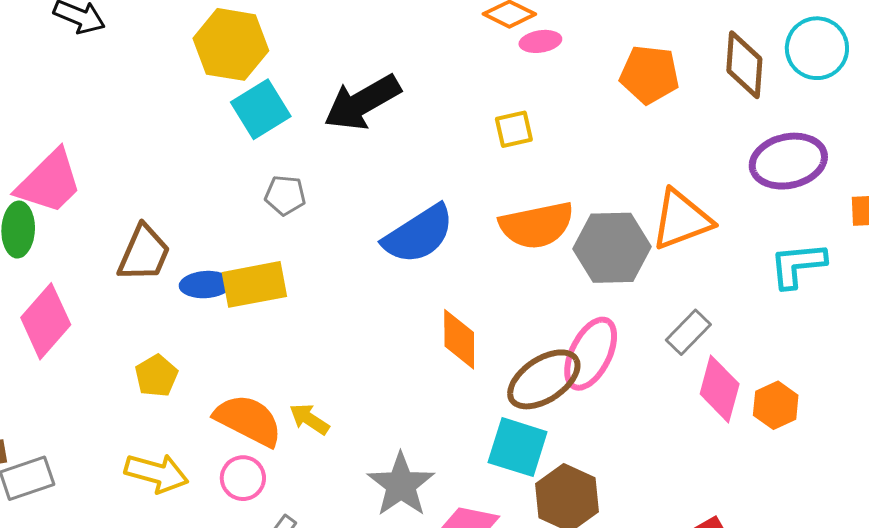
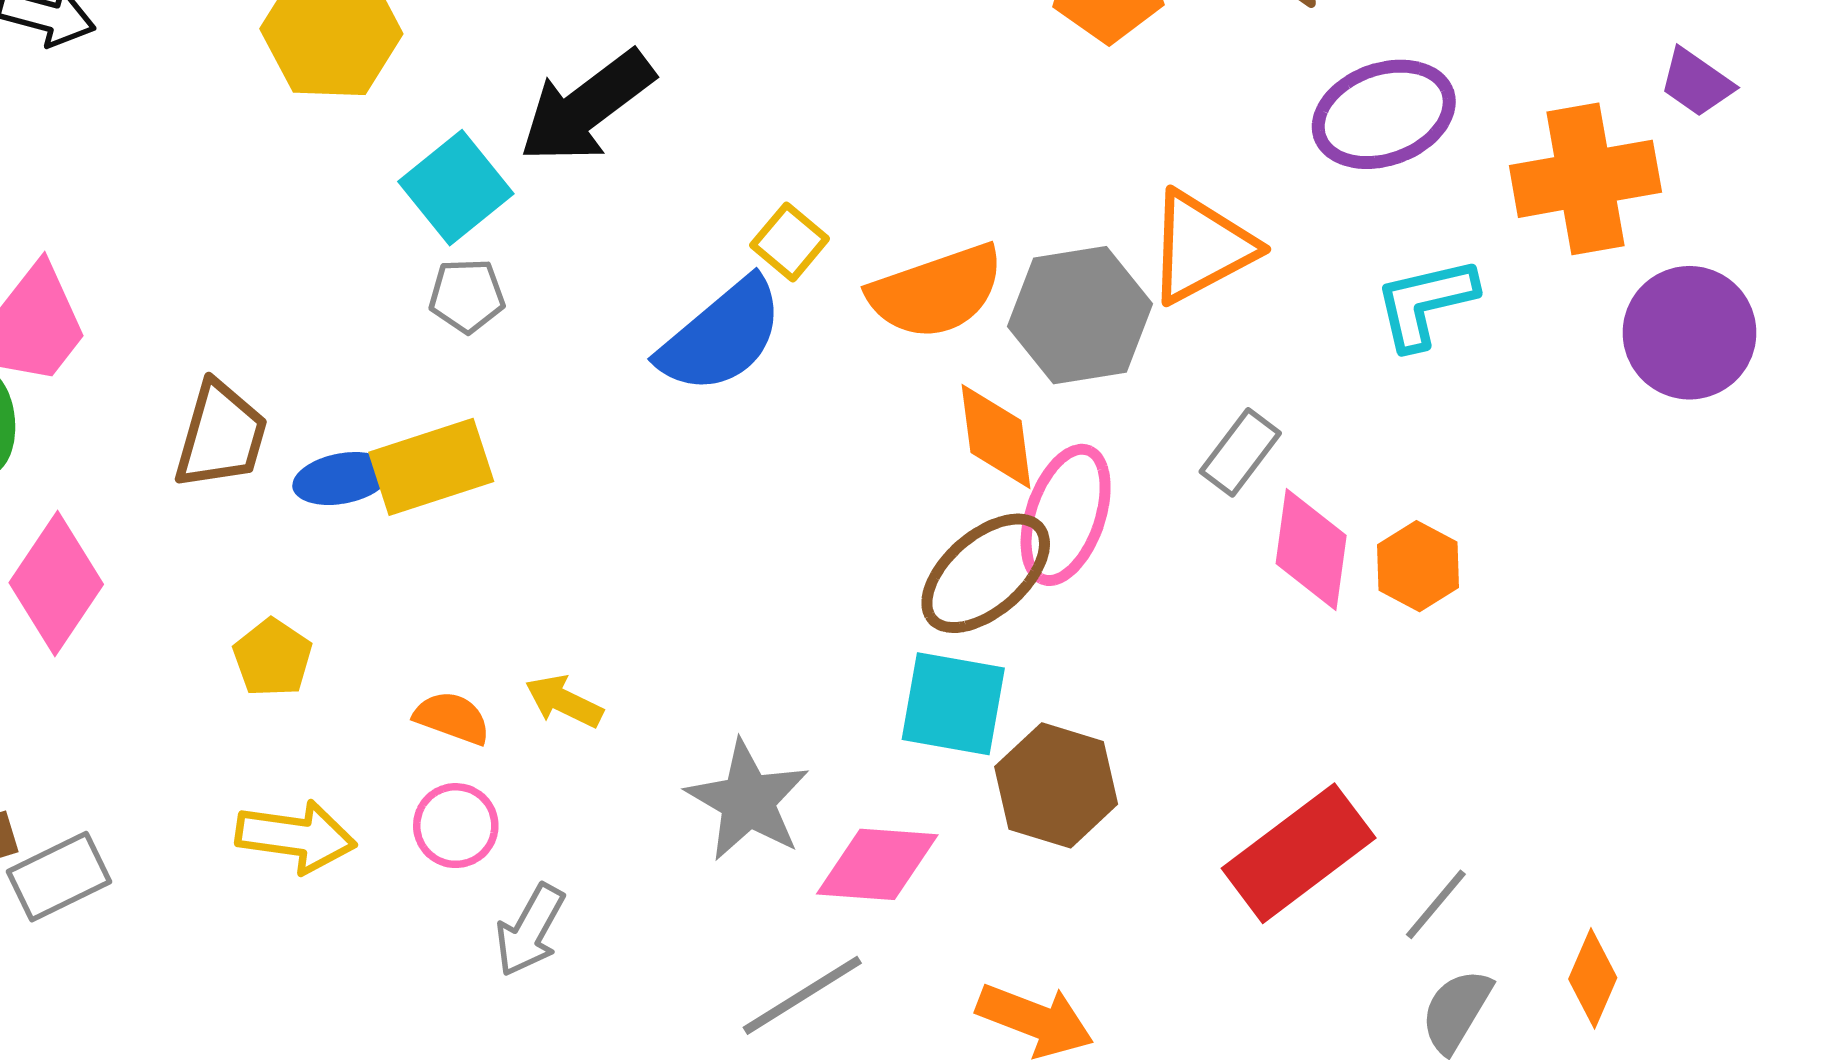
cyan square: (261, 109) -> (456, 188), moved
yellow square: (514, 129) -> (790, 242), moved, turned -30
orange diamond: (459, 339) -> (996, 436), moved
orange semicircle: (248, 420) -> (452, 718), size x0.6

